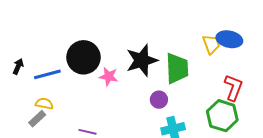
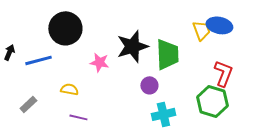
black circle: (83, 57) -> (65, 28), moved
yellow semicircle: (44, 104) -> (69, 89), moved

